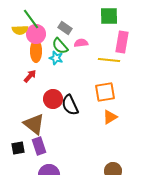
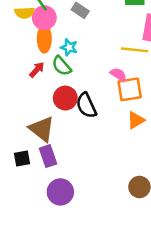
pink semicircle: (81, 43) -> (118, 75), moved, turned 40
green semicircle: (60, 46) -> (62, 66), moved

